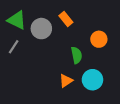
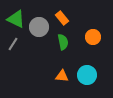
green semicircle: (77, 55) -> (63, 42), moved
orange triangle: (66, 81) -> (62, 76), turned 40

